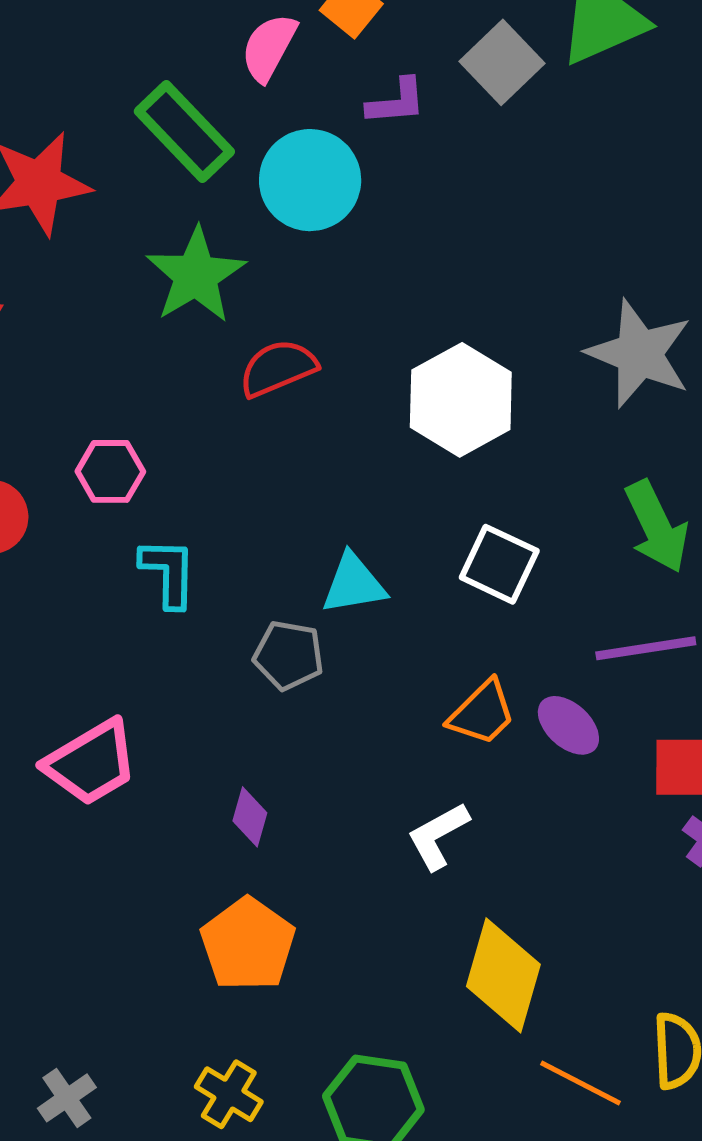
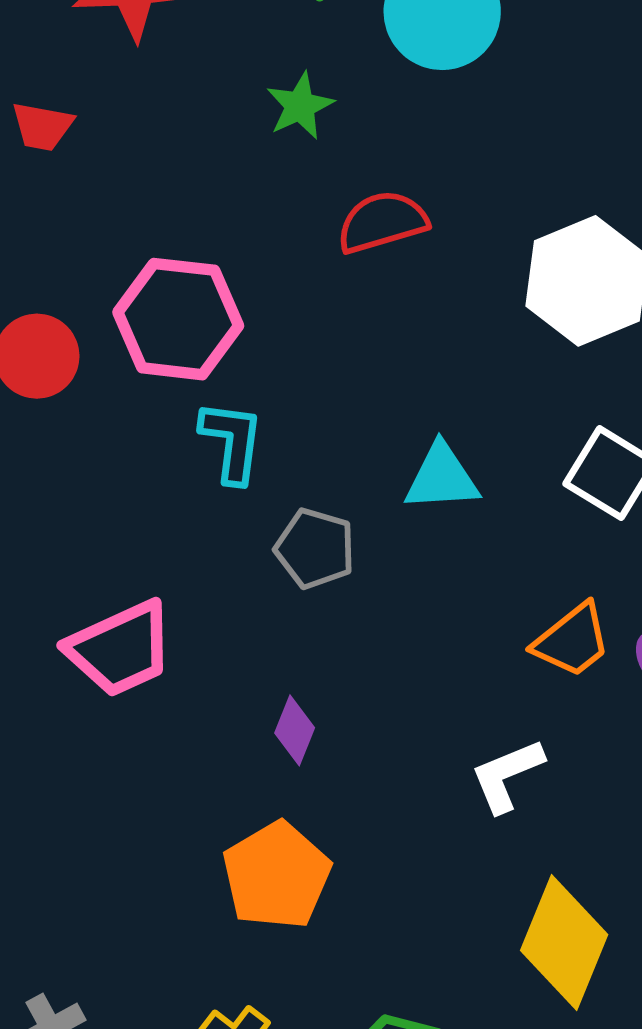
green star: (196, 275) -> (300, 106), size x0.6
pink hexagon: (110, 471) -> (178, 319), size x1.6
gray pentagon: (289, 655) -> (315, 549), moved

